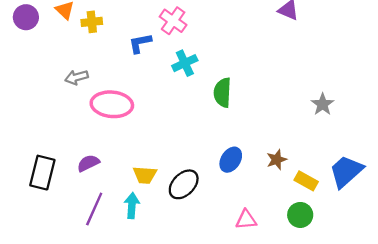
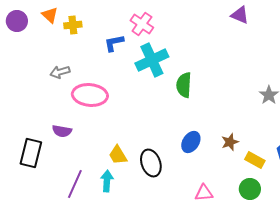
cyan cross: (185, 63) -> (152, 60), size x1.5
purple semicircle: (88, 163) -> (62, 131), moved, turned -144
yellow trapezoid: (145, 175) -> (118, 155), turned 55
black ellipse: (184, 184) -> (151, 163), turned -64

